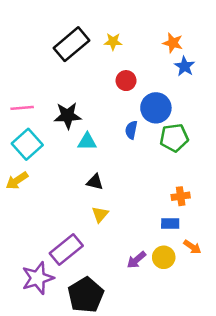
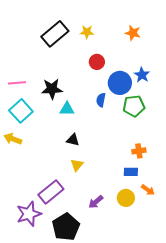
blue star: (185, 66) -> (142, 75), moved
yellow arrow: (17, 181) -> (13, 139), turned 54
purple arrow: (136, 260) -> (96, 202), moved

